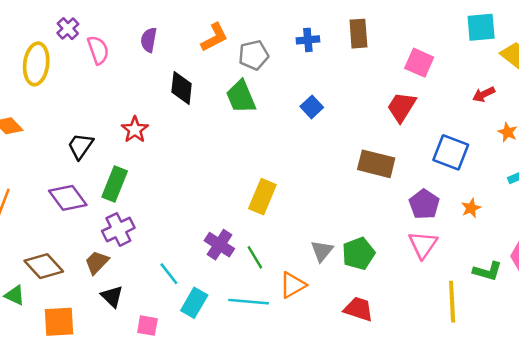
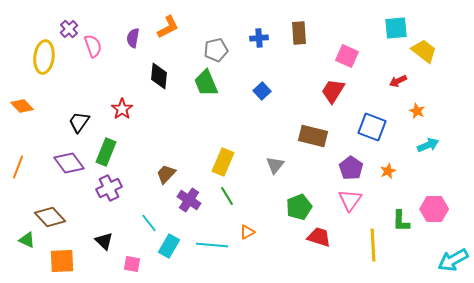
orange L-shape: (214, 37) -> (168, 27), moved
gray triangle: (322, 251) -> (275, 165), moved
green line: (255, 257) -> (227, 196), moved
brown trapezoid: (97, 262) -> (166, 174), moved
green L-shape: (487, 271) -> (401, 221), turned 75
orange triangle: (293, 285) -> (247, 232), size x0.7
red trapezoid: (358, 309) -> (319, 237), moved

